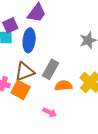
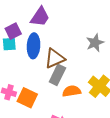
brown triangle: (25, 72) -> (55, 58), moved

